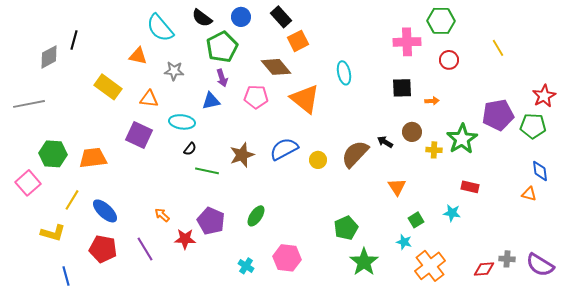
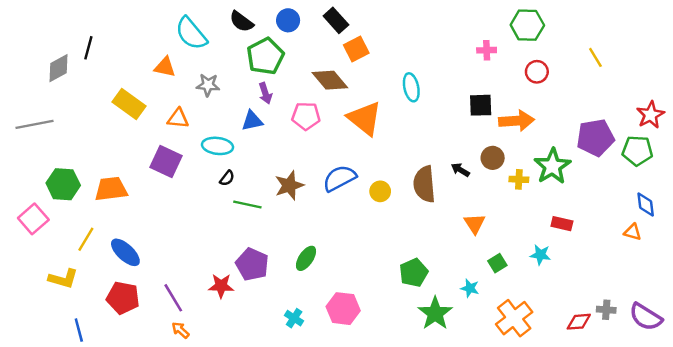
pink cross: (407, 42) -> (487, 50), size x0.6
orange arrow: (432, 101) -> (516, 121), size x2.0
brown semicircle: (355, 154) -> (424, 184), turned -48
orange arrow: (162, 215) -> (180, 330), moved
cyan star: (404, 242) -> (470, 288), moved

